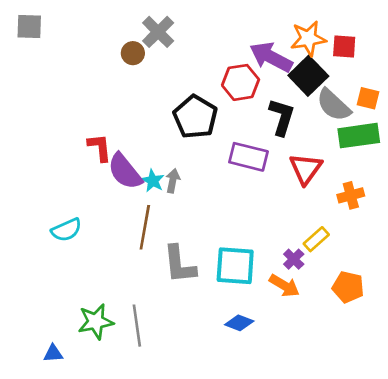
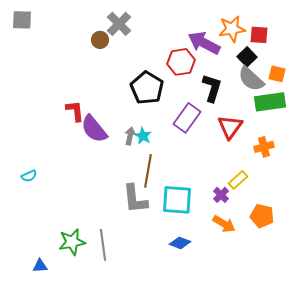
black square: (308, 76) -> (247, 57), moved, size x0.7
purple rectangle: (248, 157) -> (187, 118), turned -68
cyan star: (153, 181) -> (143, 136), moved
brown line: (145, 227) -> (148, 171), moved
cyan semicircle: (66, 230) -> (29, 176), moved, size x0.7
orange arrow: (284, 286) -> (224, 224), moved

